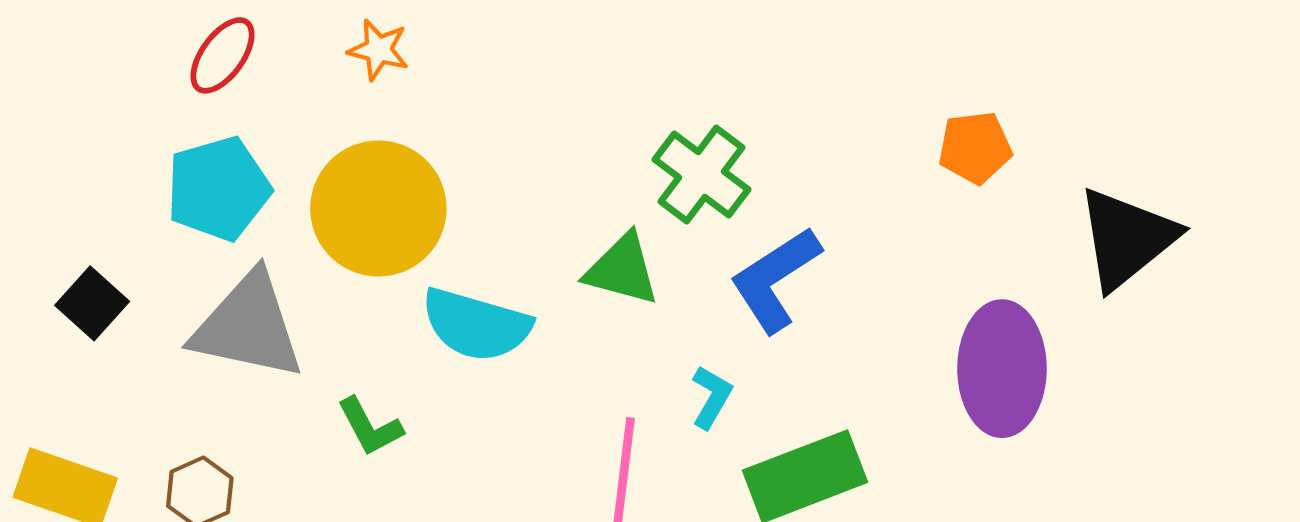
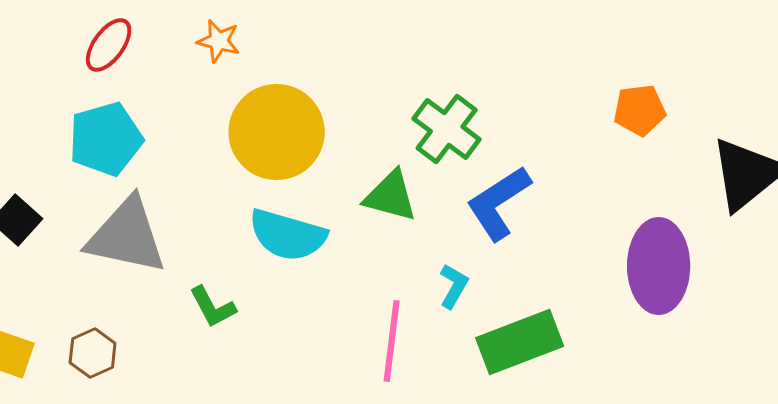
yellow circle: (378, 209) -> (277, 132), moved

